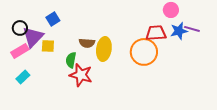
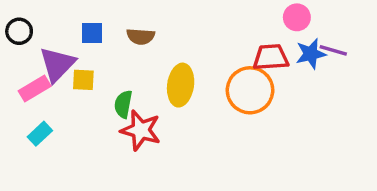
blue square: (53, 19) -> (92, 33), turned 32
black circle: (20, 28) -> (19, 31), moved
brown semicircle: (87, 43) -> (141, 36), moved

